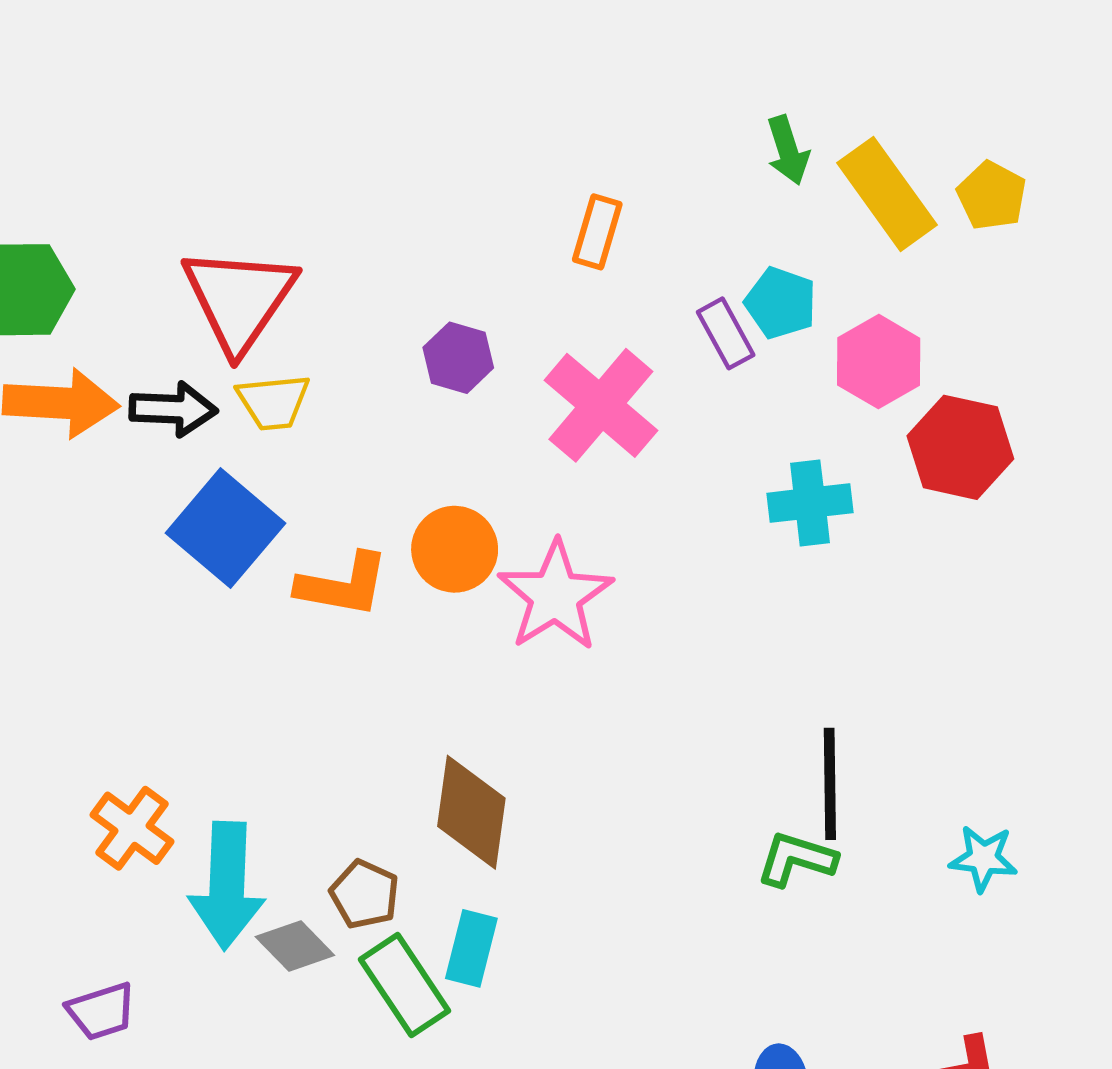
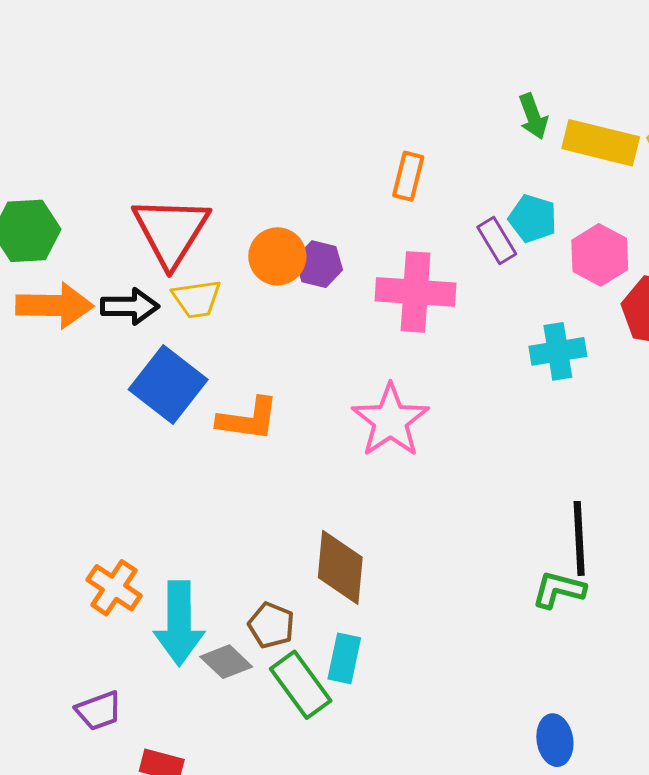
yellow rectangle: (887, 194) -> (601, 143), turned -38
pink cross: (601, 405) -> (415, 292), turned -34
orange circle: (455, 549) -> (277, 256), moved

